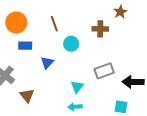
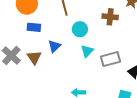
cyan triangle: (77, 87) -> (87, 51), moved
brown triangle: (27, 96) -> (34, 58), moved

